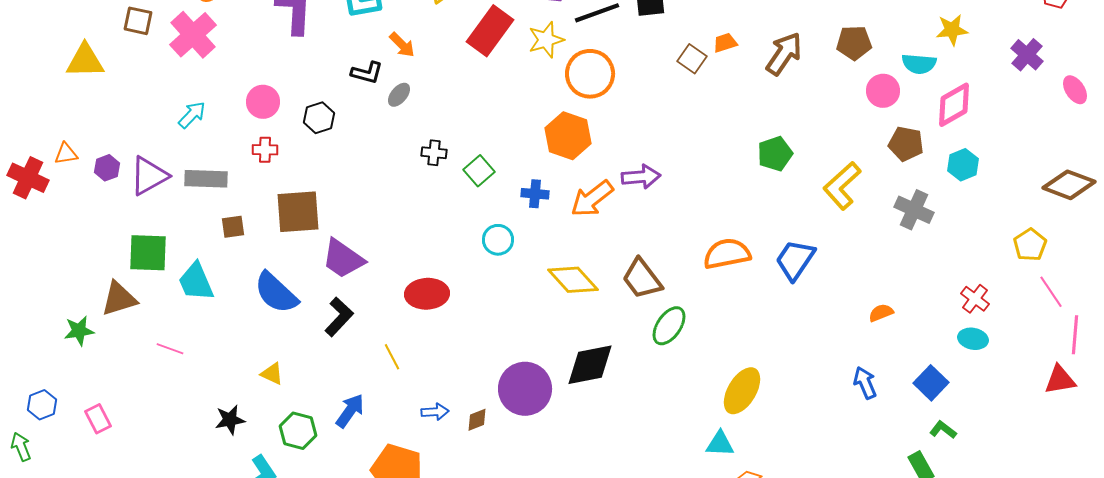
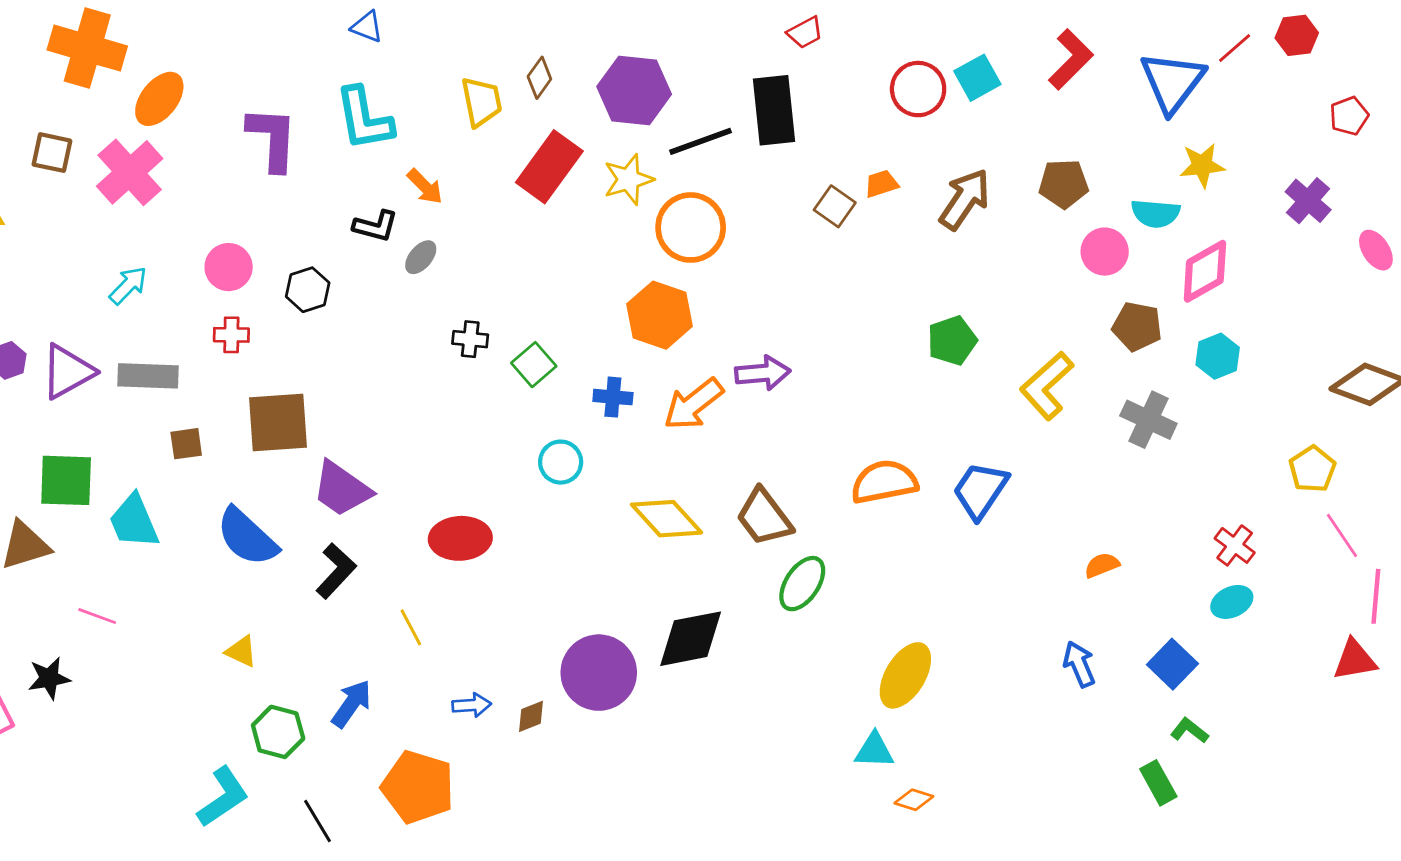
cyan ellipse: (973, 339) -> (1232, 602), turned -36
black star: (230, 420) -> (49, 678), moved

